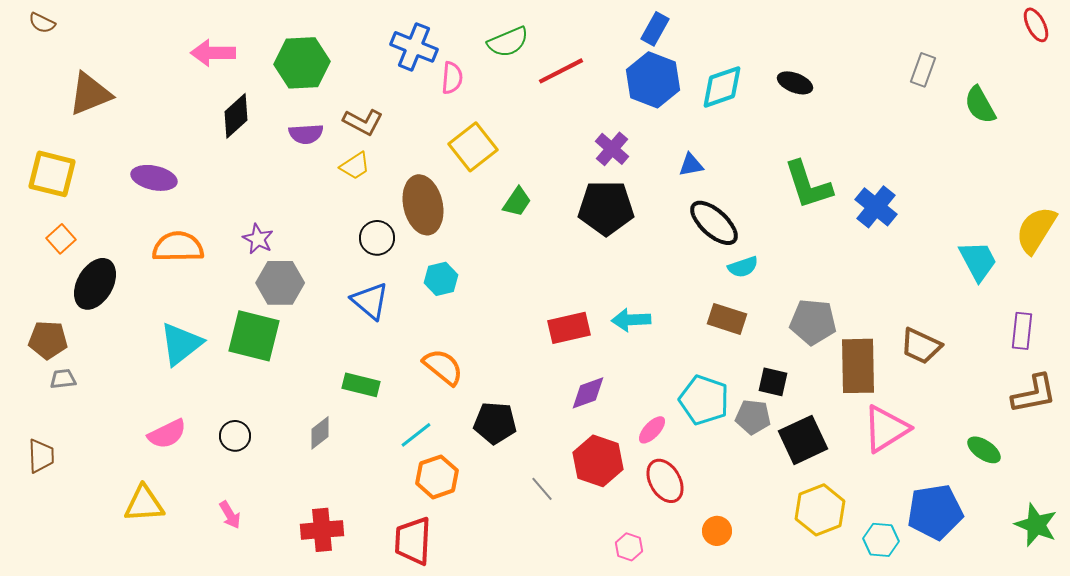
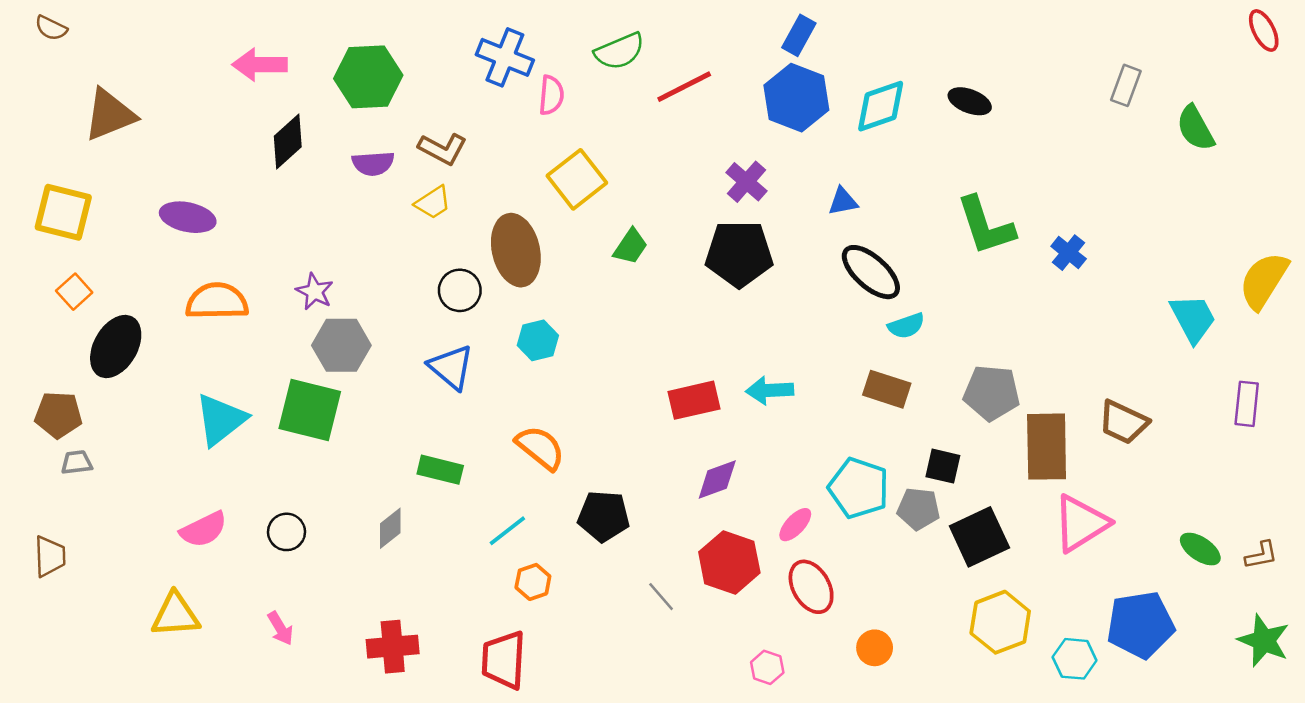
blue cross: (876, 207) -> (1069, 253), size x0.7
brown L-shape: (1034, 394) -> (1261, 555), moved, size x0.6
orange hexagon: (437, 477) -> (533, 582), size x0.7

